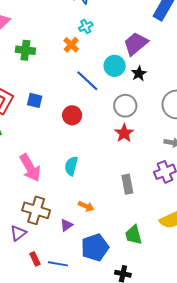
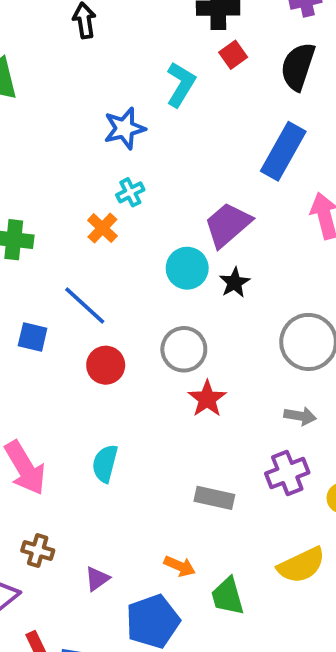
blue line: (87, 81) -> (85, 305), moved
gray circle: (125, 106) -> (184, 349), moved
gray rectangle: (127, 184) -> (214, 498), turned -66
orange arrow: (86, 206) -> (180, 566), moved
brown cross: (36, 210) -> (38, 550), size x0.6

